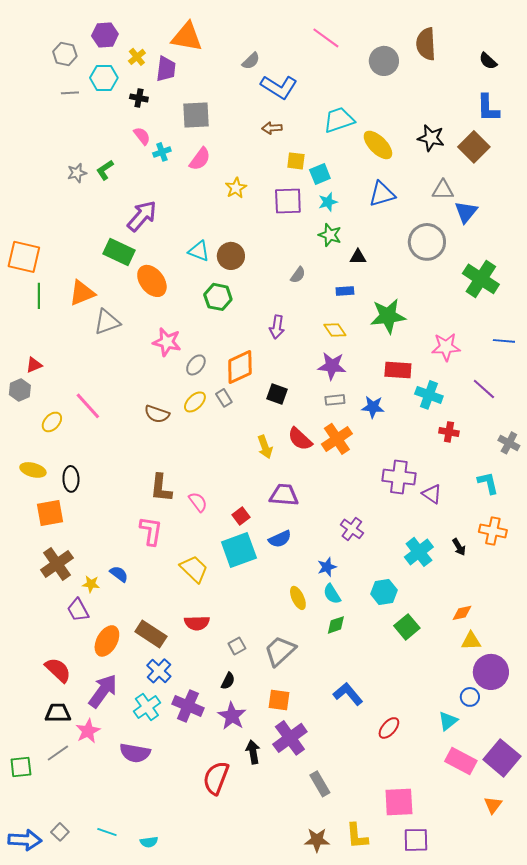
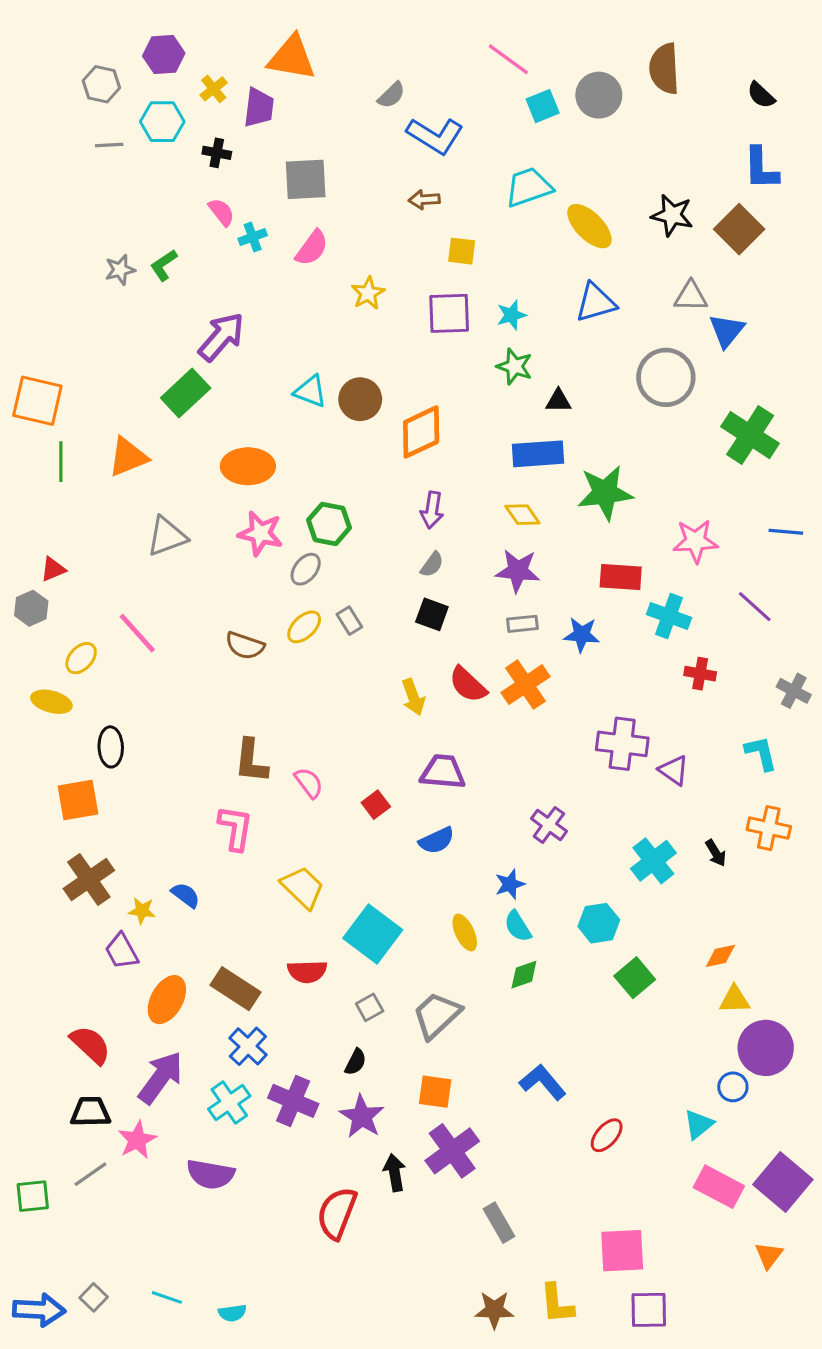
cyan square: (320, 174) -> (543, 106), moved
green rectangle: (119, 252) -> (186, 393), turned -68
gray semicircle: (298, 275) -> (432, 564), moved
orange ellipse: (152, 281) -> (248, 466), moved, turned -52
blue rectangle: (345, 291) -> (538, 454), size x1.8
green hexagon: (218, 297) -> (329, 524), moved
gray triangle: (107, 322) -> (167, 536), moved
orange diamond: (240, 367) -> (421, 432), moved
yellow ellipse: (33, 470) -> (51, 702), moved
cyan square: (239, 550) -> (373, 934), moved, turned -33

